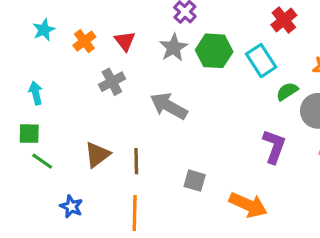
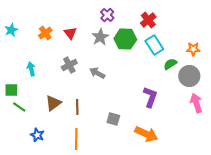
red cross: (284, 20) -> (148, 20), moved
cyan star: (44, 30) -> (11, 30), moved
gray cross: (112, 82) -> (69, 65), moved
cyan arrow: (36, 93) -> (31, 69), moved
gray arrow: (169, 106) -> (97, 73), size x0.7
purple L-shape: (274, 147) -> (150, 97), moved

